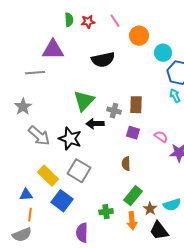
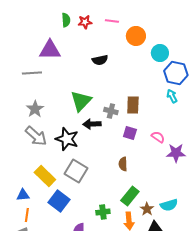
pink line: (115, 21) -> (112, 21), turned -48
black semicircle: (103, 60) -> (100, 60), size x0.7
gray star: (23, 107) -> (35, 109), moved

